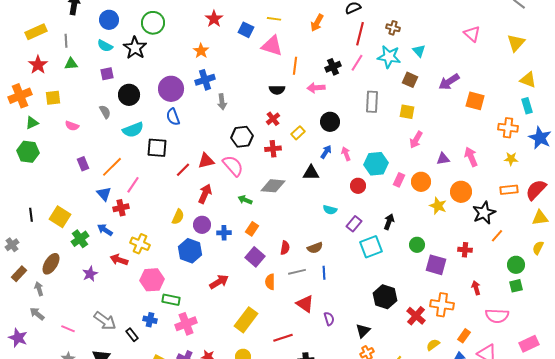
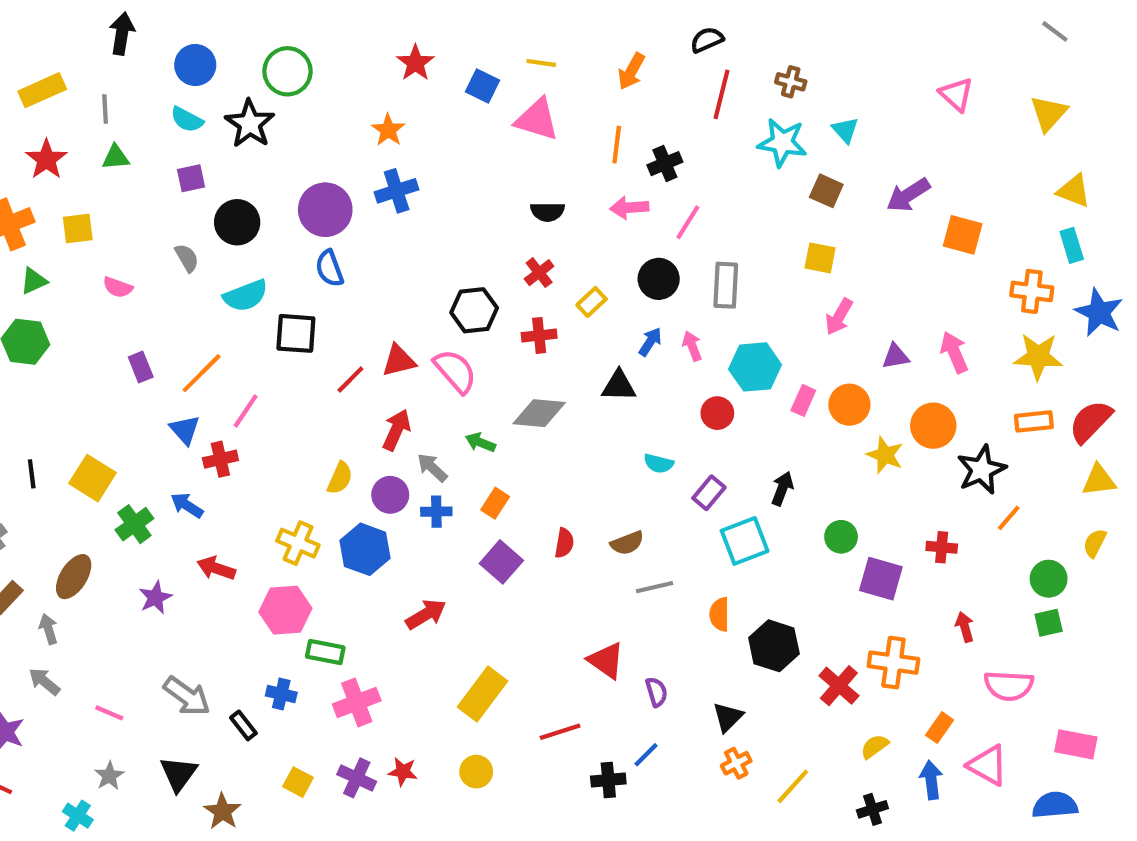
pink line: (357, 63) -> (688, 222), moved
orange line: (295, 66) -> (617, 145), moved
gray arrow: (222, 102) -> (432, 468), moved, turned 140
gray rectangle: (372, 102) -> (726, 285), moved
yellow star: (511, 159) -> (1038, 356), size x1.6
yellow cross: (140, 244) -> (298, 543), moved
gray line: (297, 272) -> (654, 587), moved
blue line: (324, 273) -> (646, 755), moved, turned 48
orange semicircle: (270, 282) -> (719, 614), moved
pink rectangle: (529, 344) -> (1076, 744), turned 36

